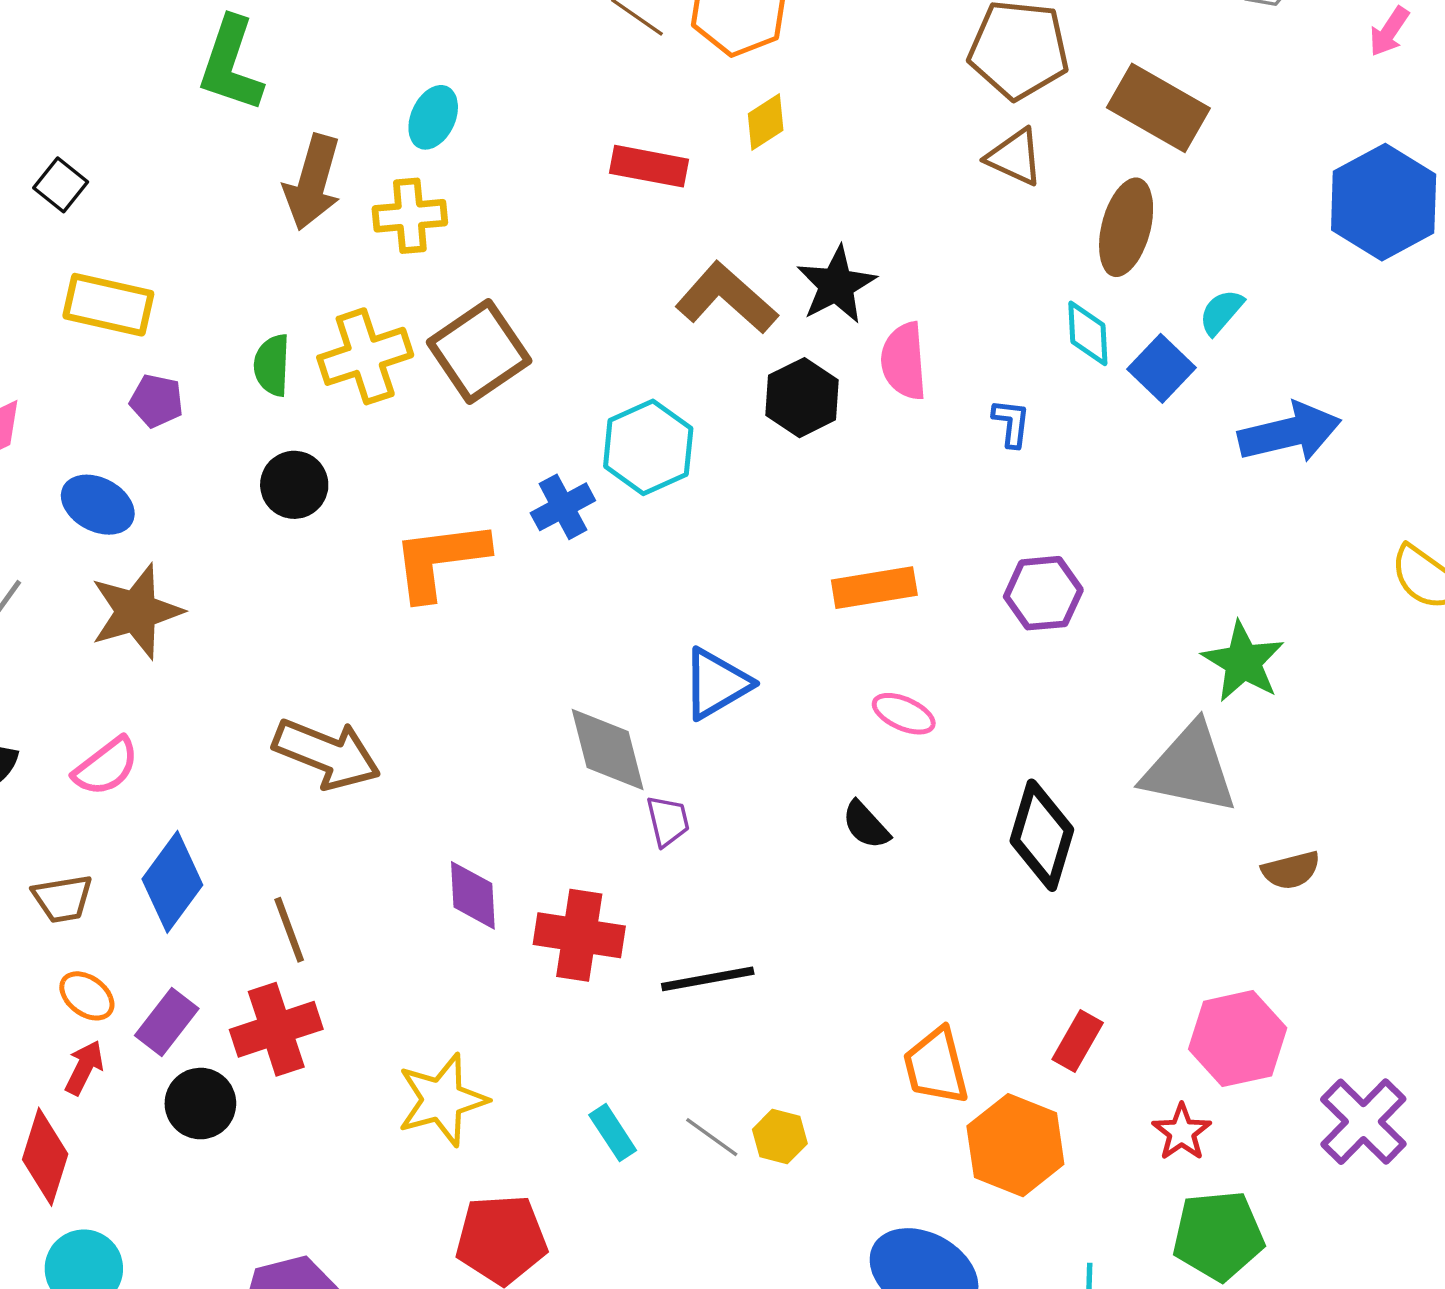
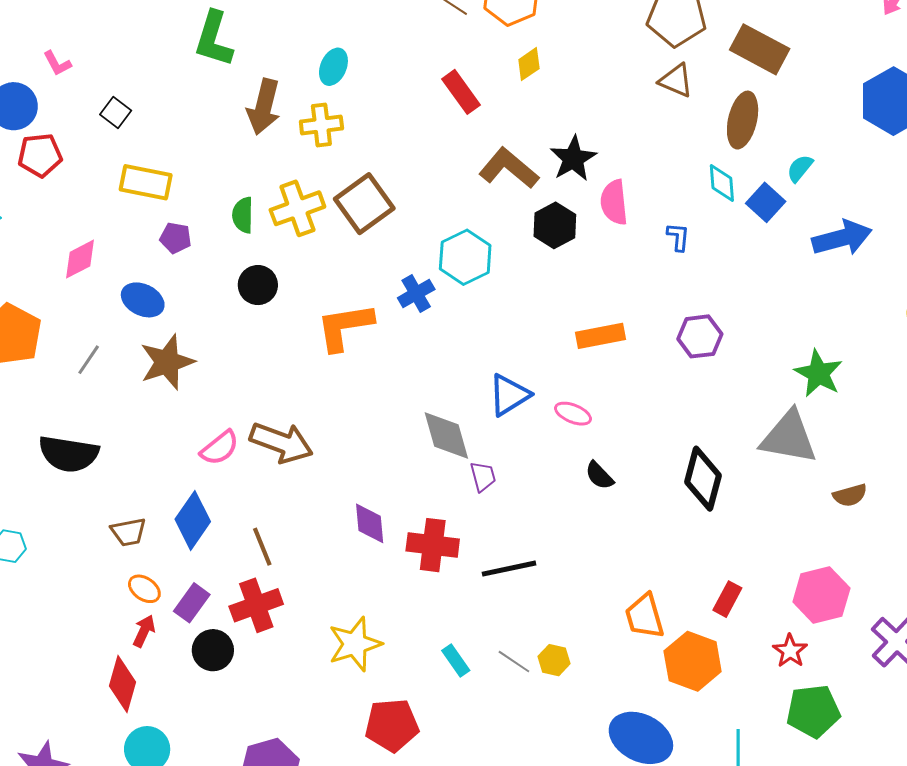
red rectangle: (649, 166) -> (461, 92), turned 45
pink ellipse: (904, 714) -> (573, 414), moved
pink semicircle: (106, 767) -> (220, 448), moved

